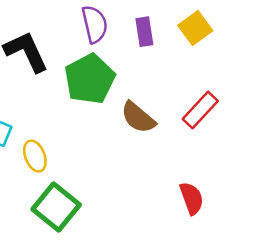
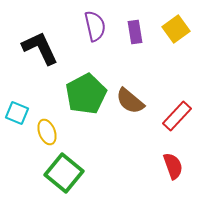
green pentagon: (90, 79) -> (86, 94), moved
red rectangle: (200, 110) -> (177, 116), moved

